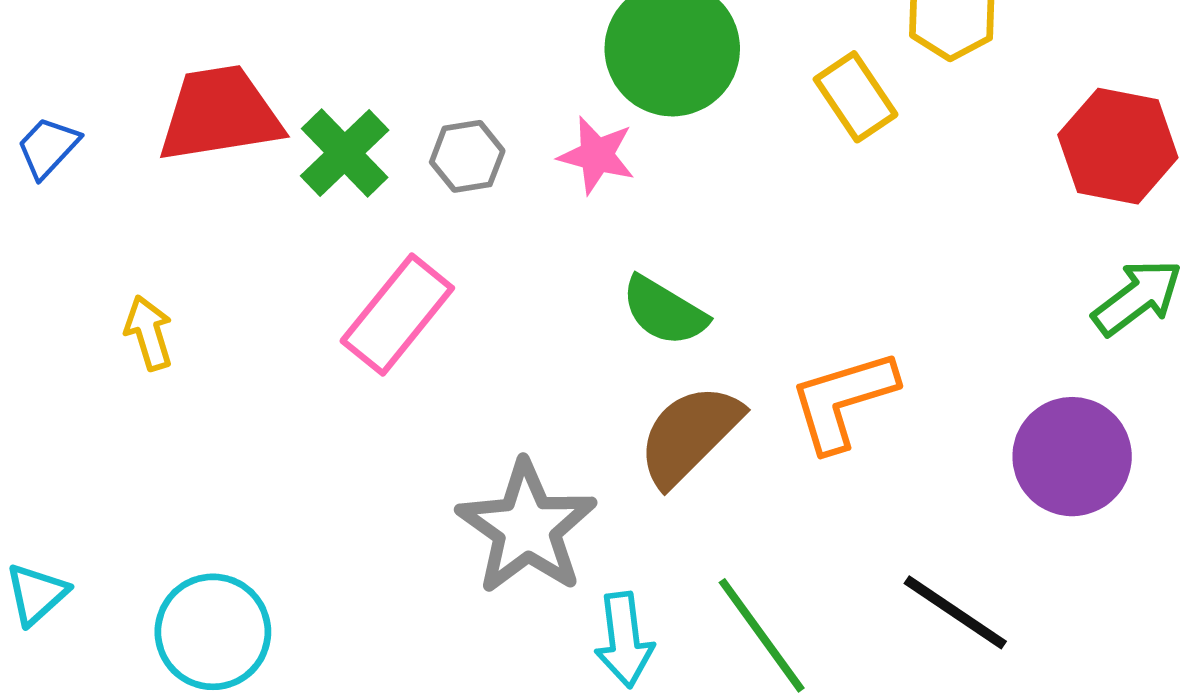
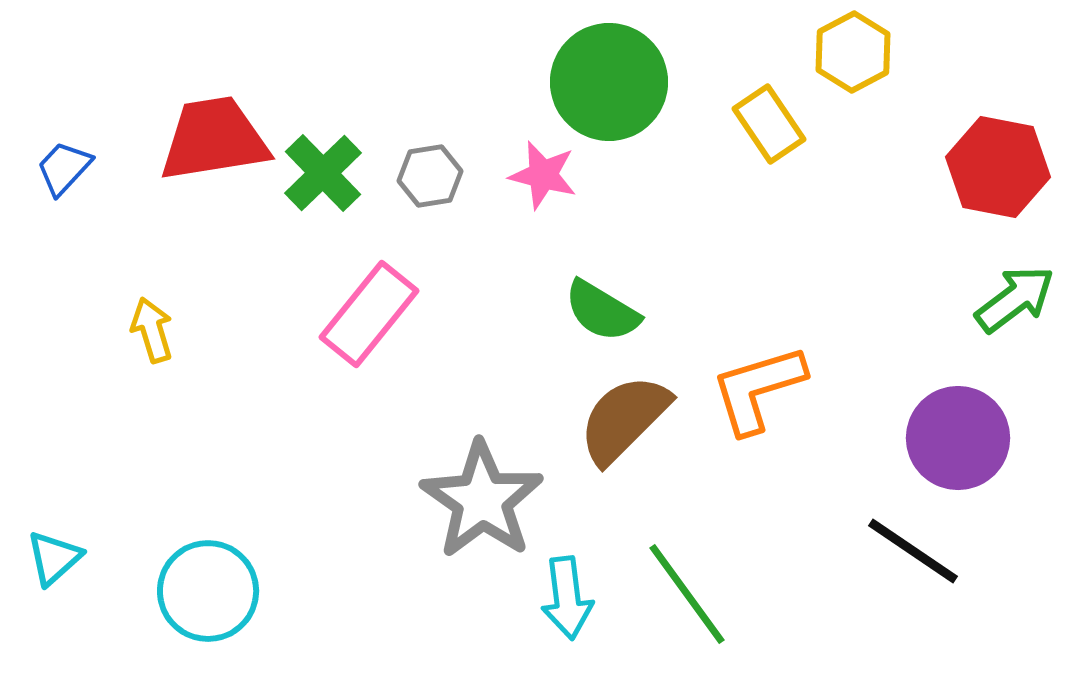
black line: (955, 612) -> (913, 551), moved

